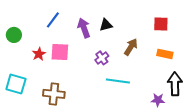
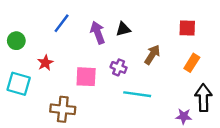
pink square: (60, 52) -> (86, 77), moved
orange rectangle: (165, 54) -> (192, 63), turned -70
purple cross: (102, 58) -> (119, 67), turned -32
cyan square: (16, 84) -> (19, 84), moved

